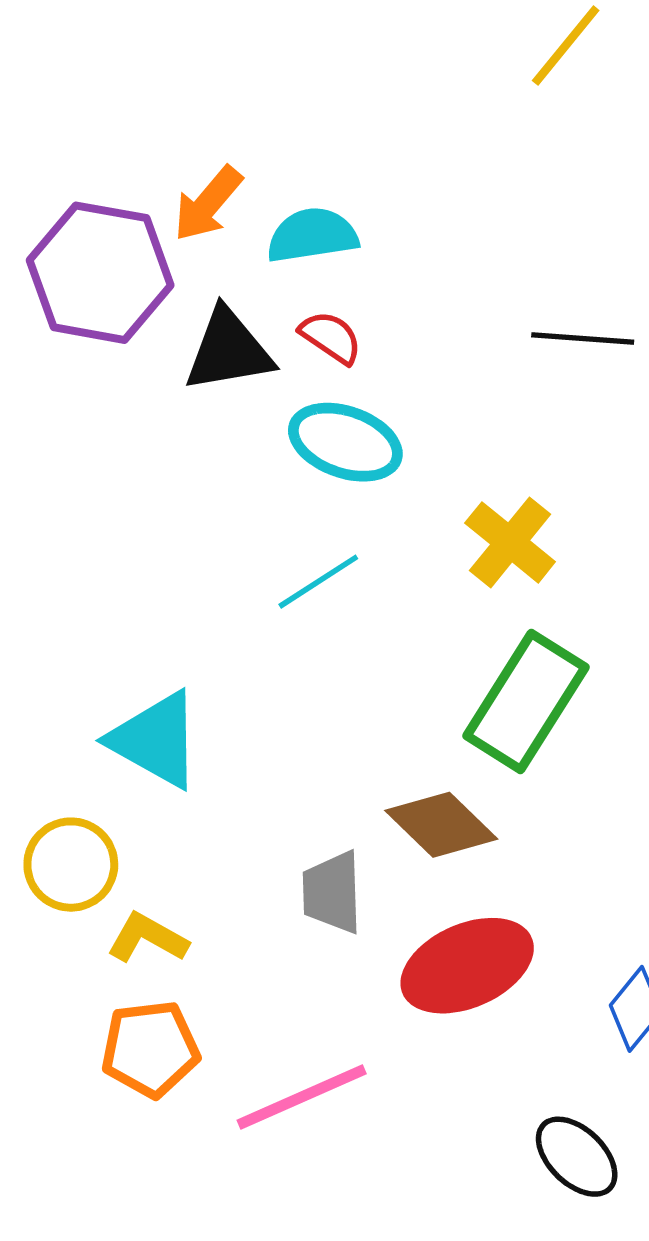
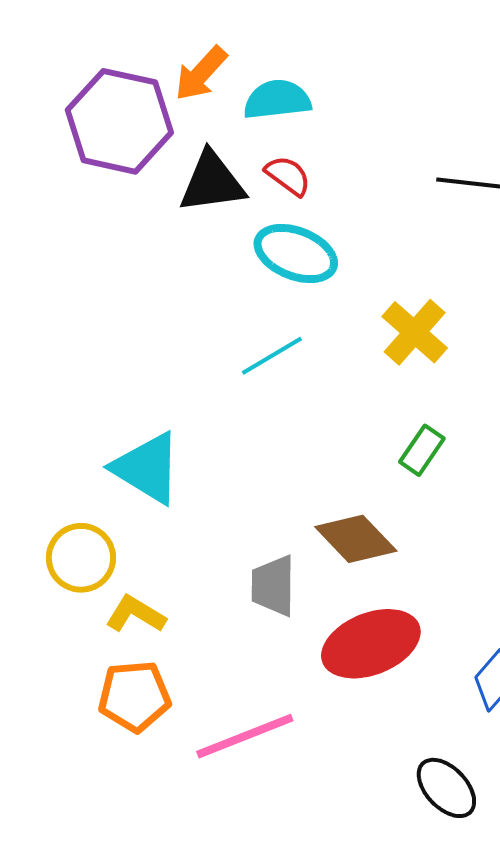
green rectangle: (526, 701) -> (422, 450), size x0.5

